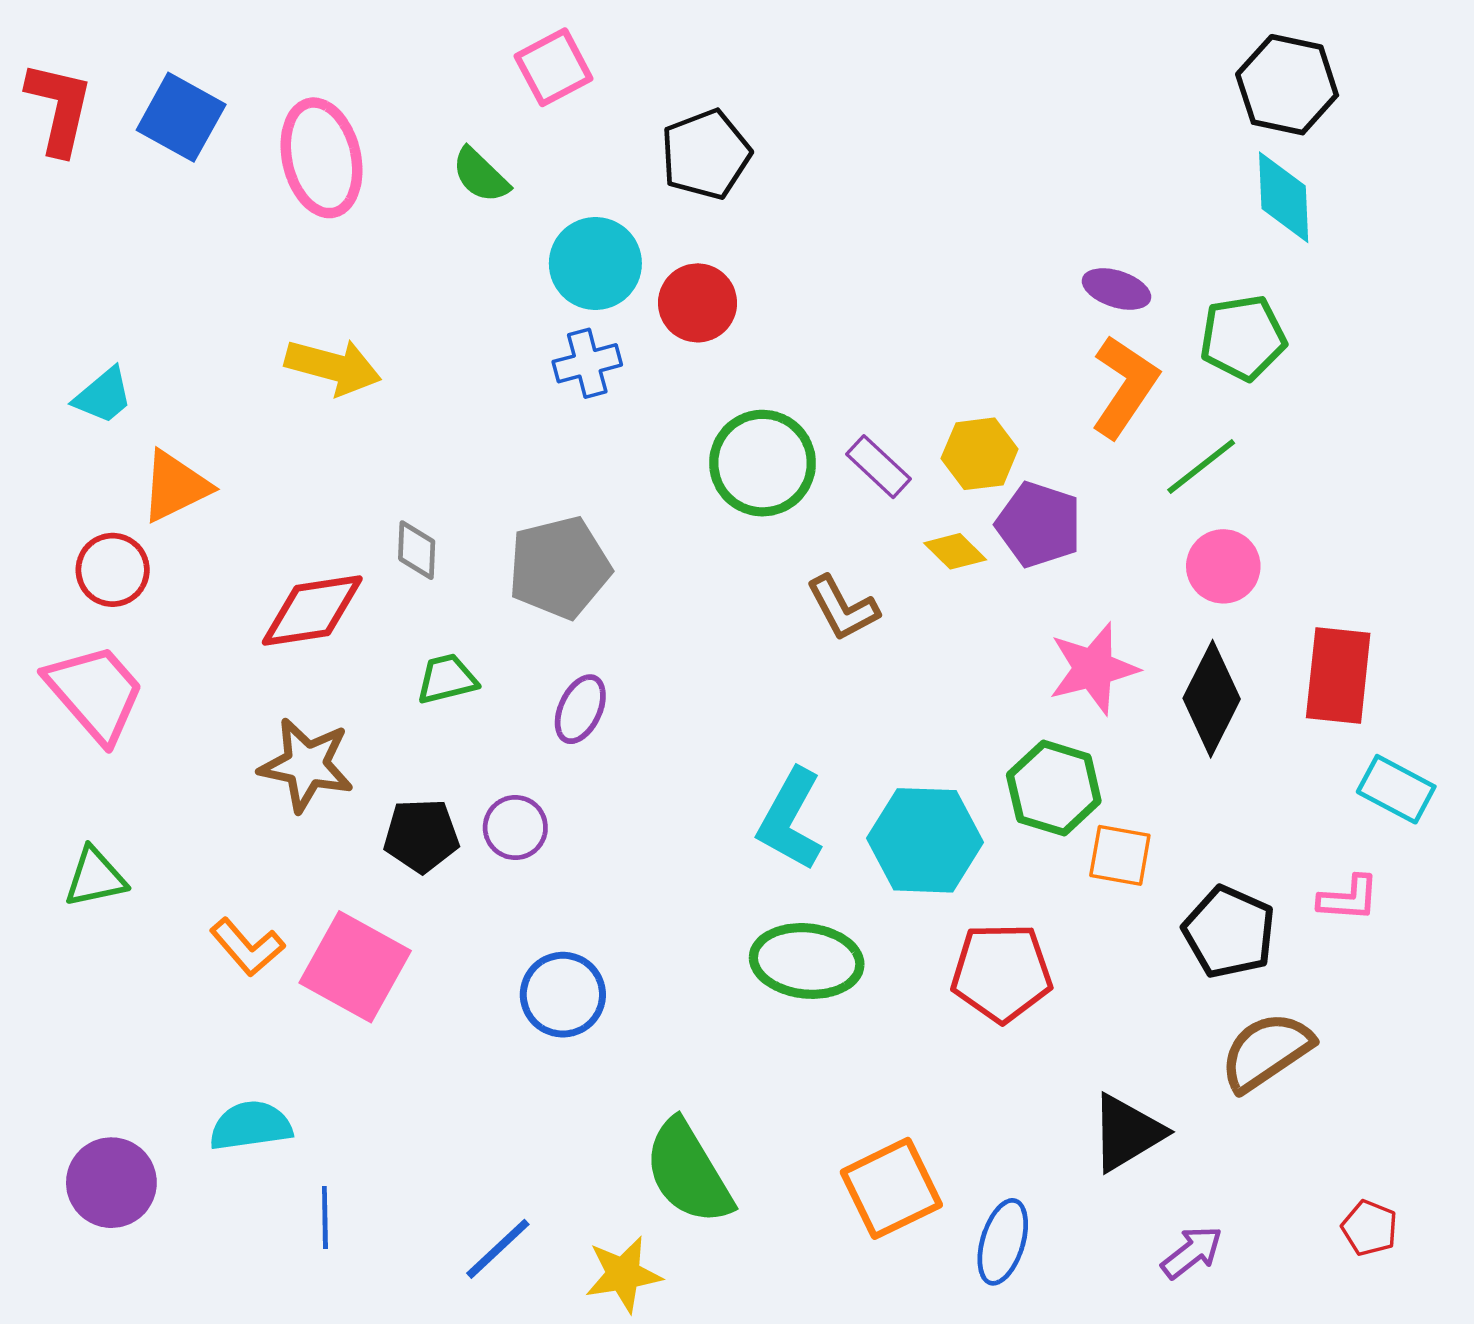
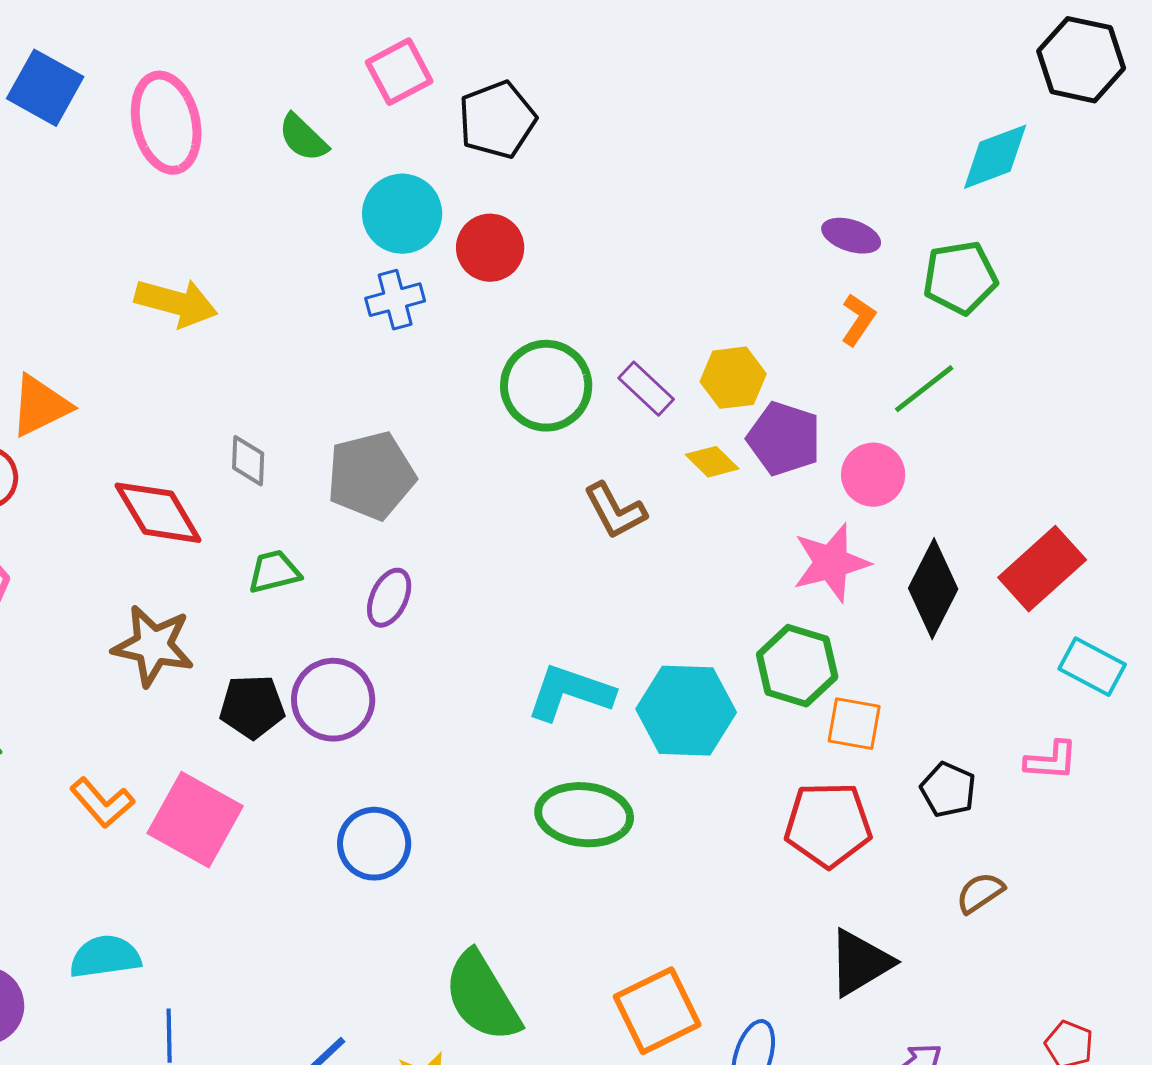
pink square: (554, 67) -> (399, 72), moved
black hexagon: (1287, 85) -> (1081, 60), moved
cyan diamond: (1284, 197) -> (995, 157), turned 72
orange L-shape: (1125, 386) -> (858, 320), size x0.6
pink circle: (1223, 566) -> (873, 475), moved
red diamond: (312, 610) -> (158, 513), turned 68
red rectangle: (1338, 675) -> (1042, 569), turned 42
cyan L-shape: (790, 819) -> (570, 693), turned 80
purple circle: (515, 828) -> (333, 700), size x1.5
black pentagon: (1229, 932) -> (948, 790), size x0.7
red pentagon: (1002, 973) -> (828, 825), moved
brown semicircle: (1266, 1052) -> (980, 893), size x0.6

